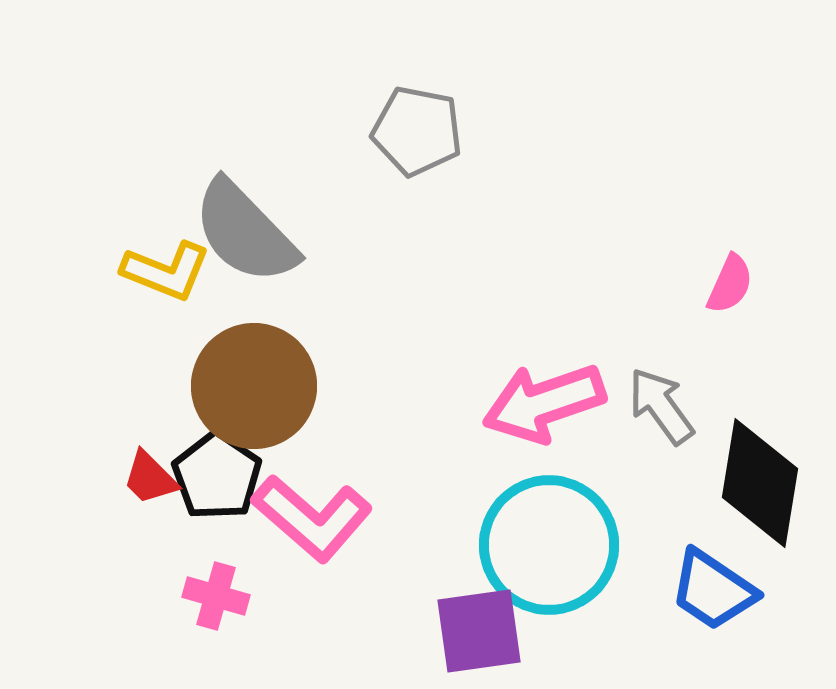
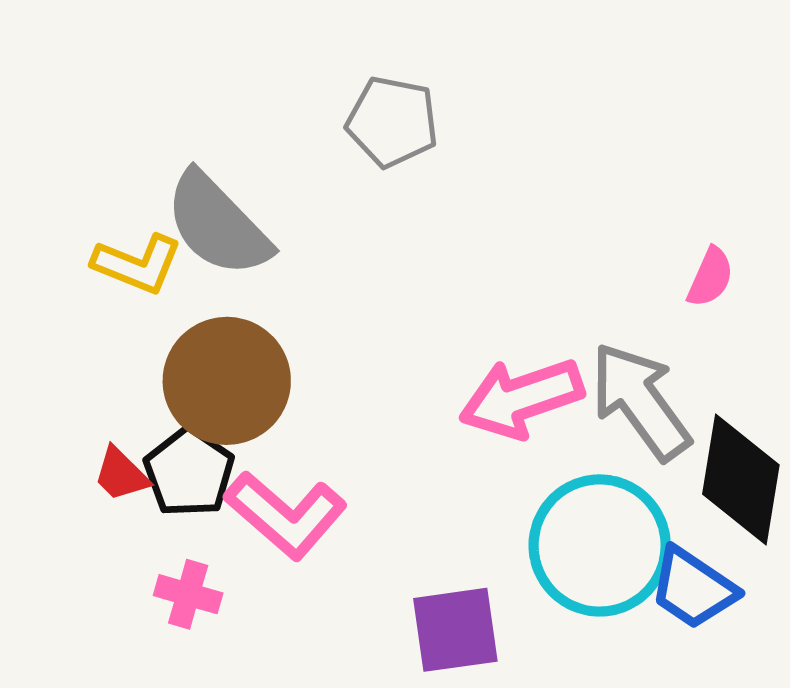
gray arrow: (661, 406) -> (640, 401), size x1.5
cyan circle: (549, 545) -> (600, 545), moved

